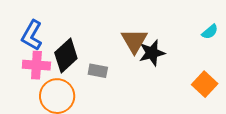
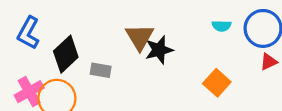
cyan semicircle: (210, 32) -> (222, 26), turned 42
pink cross: (36, 65) -> (29, 92), moved, turned -32

